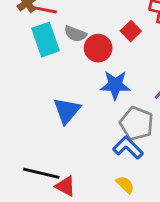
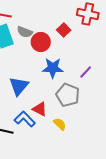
blue L-shape: (128, 148) -> (25, 119), moved
yellow semicircle: (125, 185) -> (60, 124), moved
red triangle: (65, 186) -> (40, 109), moved

